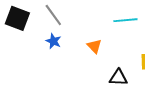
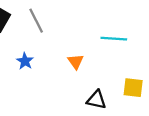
blue star: (53, 41) -> (25, 61), moved

